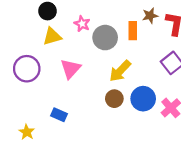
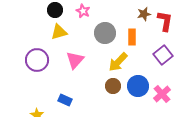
pink star: (82, 24) -> (83, 11), moved
orange rectangle: (133, 31) -> (132, 37), moved

